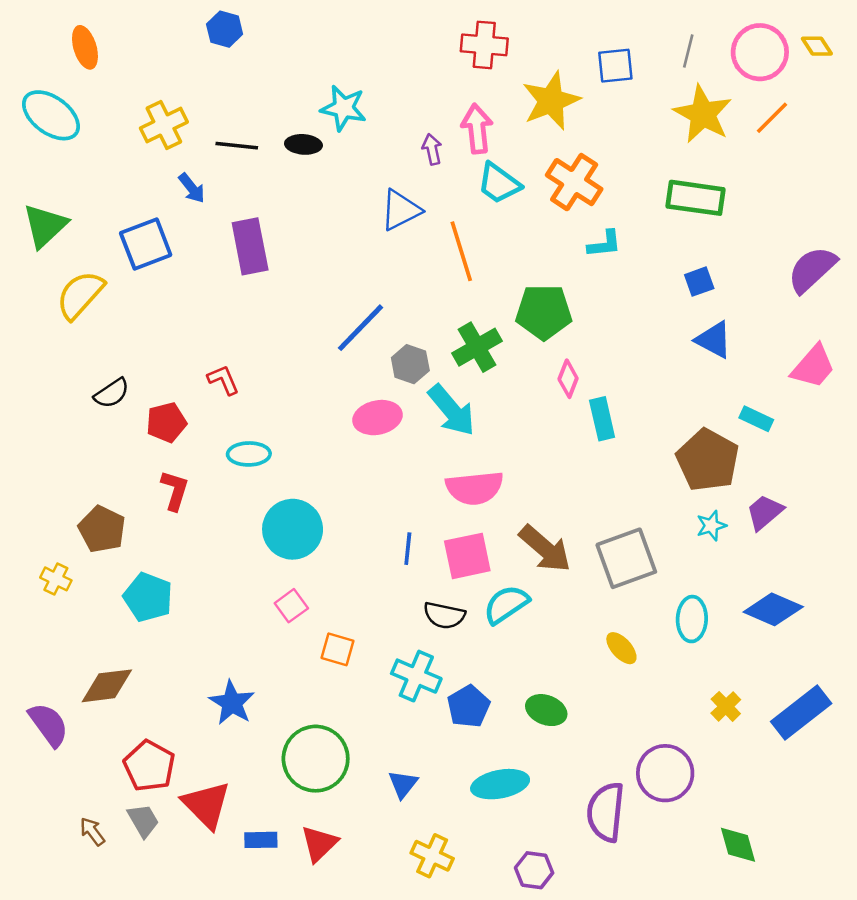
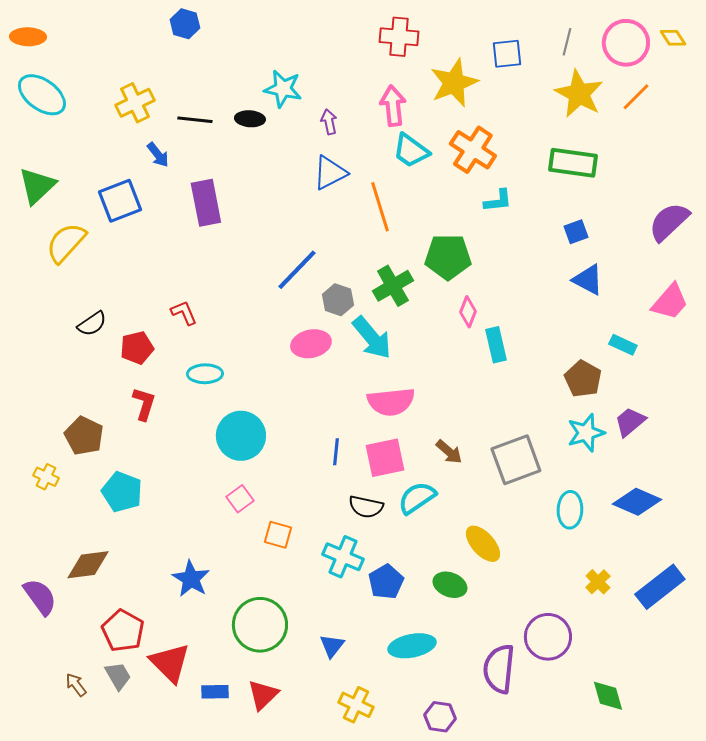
orange ellipse: (85, 47) -> (28, 37), moved, turned -72
purple arrow: (432, 149) -> (329, 122), moved
brown pentagon: (708, 460) -> (583, 379), size x0.7
cyan star: (711, 526) -> (586, 433), size x1.5
brown arrow: (545, 549) -> (449, 452), size x0.6
yellow ellipse: (621, 648) -> (483, 544), moved, size x1.4

